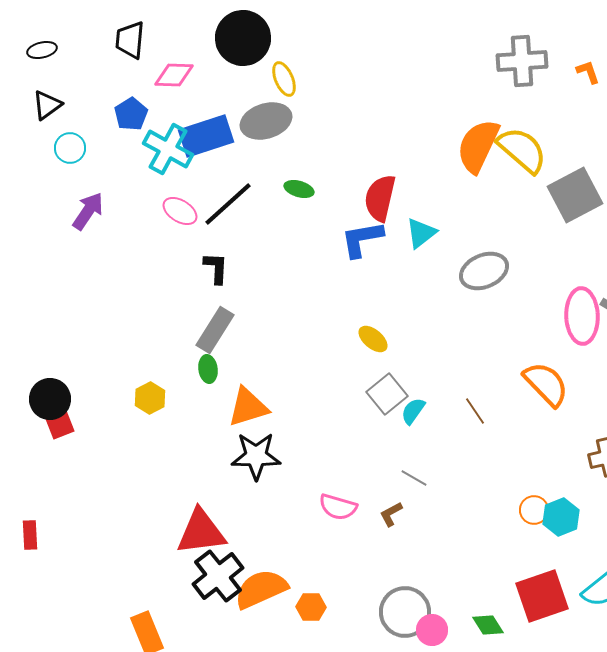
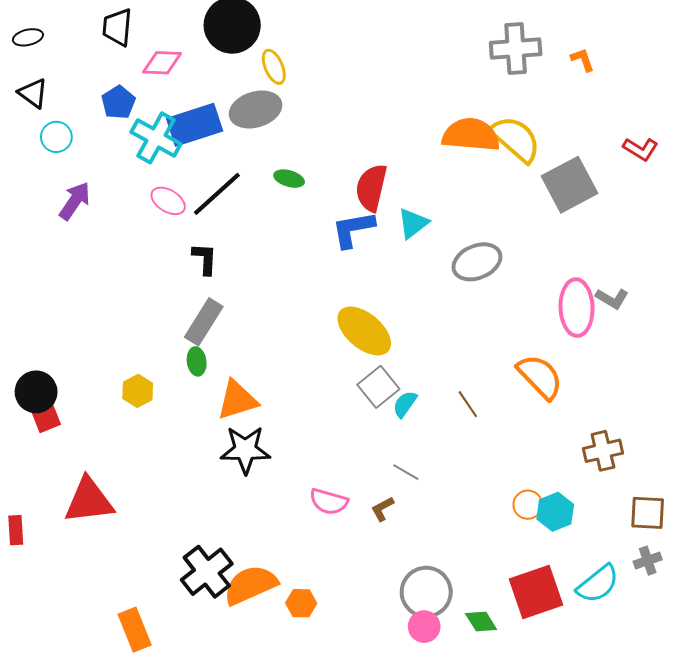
black triangle: (47, 105) -> (33, 93), turned -48
orange semicircle: (478, 146) -> (471, 135), turned 70
yellow ellipse: (373, 339) -> (364, 331), size x1.8
red triangle: (201, 532) -> (89, 501), moved
gray circle: (405, 612) -> (426, 592), moved

